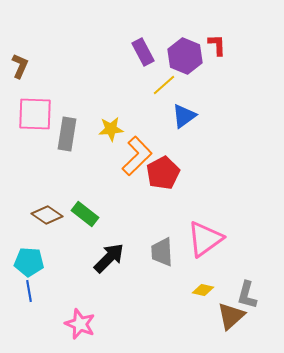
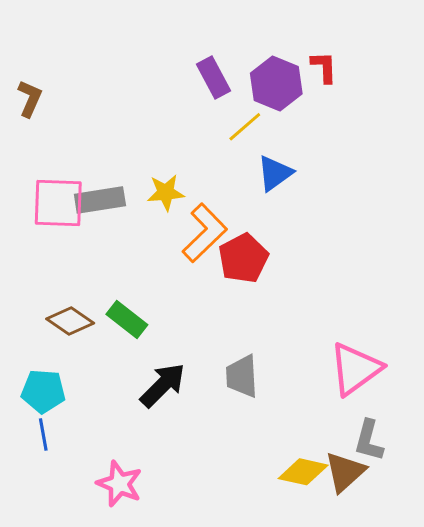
pink square: (35, 114) -> (58, 203), moved
gray rectangle: (67, 134) -> (100, 200), turned 72
pink triangle: (205, 239) -> (355, 369), moved
yellow diamond: (203, 290) -> (303, 472), moved, size x1.5

